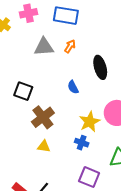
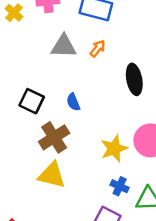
blue semicircle: (73, 87) -> (73, 102), moved
blue cross: (82, 143) -> (120, 186), moved
yellow triangle: (44, 146) -> (52, 175), size x1.6

